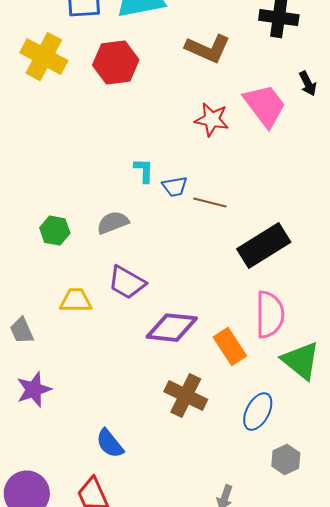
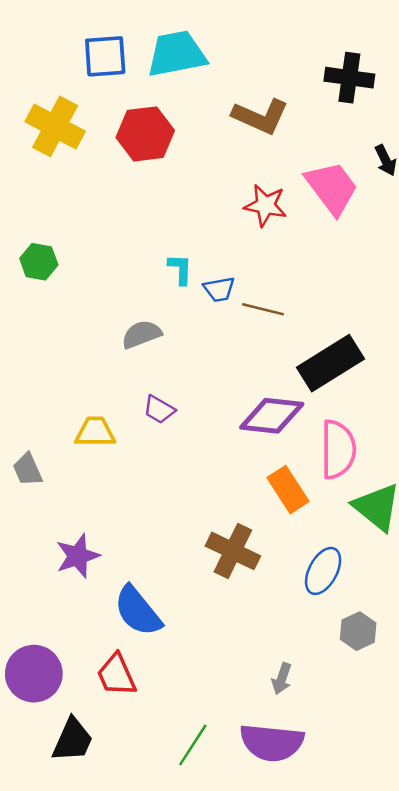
green hexagon: (55, 231) -> (39, 262), moved
purple trapezoid: (127, 283) -> (159, 409), size x0.7
purple diamond: (172, 328) -> (272, 416), moved
purple star: (34, 390) -> (78, 556), moved
blue semicircle: (110, 444) -> (138, 611), size x1.4

